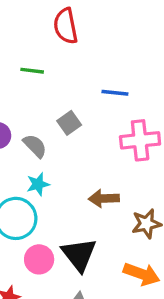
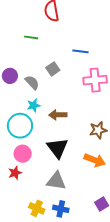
brown arrow: (104, 199) -> (58, 115), moved
pink circle: (39, 259) -> (23, 154), moved

